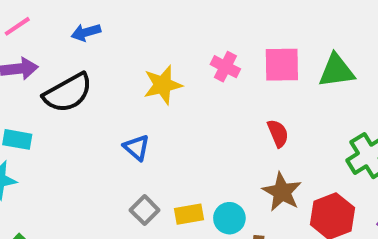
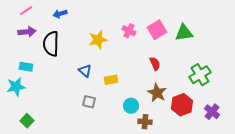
pink square: (282, 65) -> (157, 30), turned -30
black semicircle: (68, 93) -> (51, 44), turned 120
gray square: (145, 210) -> (89, 102), turned -32
yellow rectangle: (189, 214) -> (111, 80), moved

